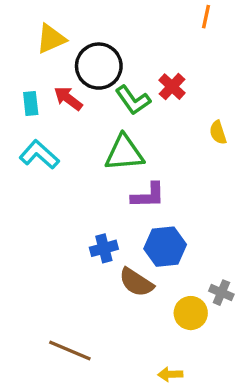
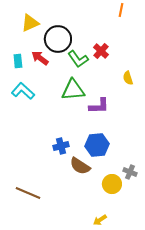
purple L-shape: (148, 196) -> (99, 106), moved
brown line: (70, 350) -> (28, 193), moved
yellow arrow: (170, 374) -> (100, 220), turned -32

